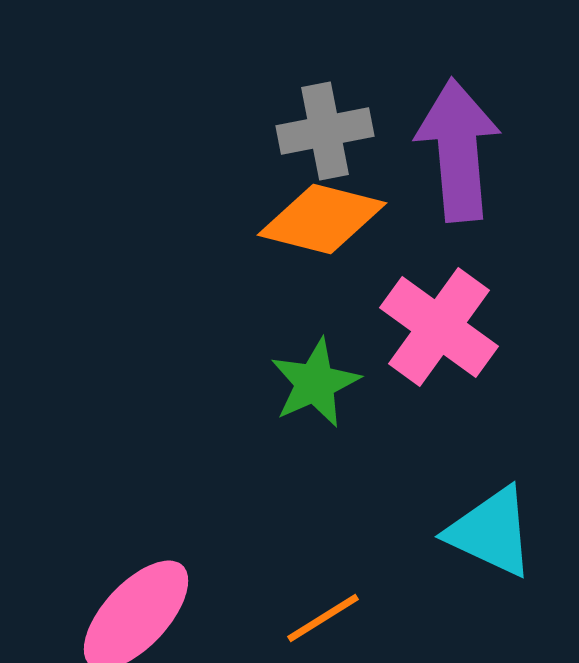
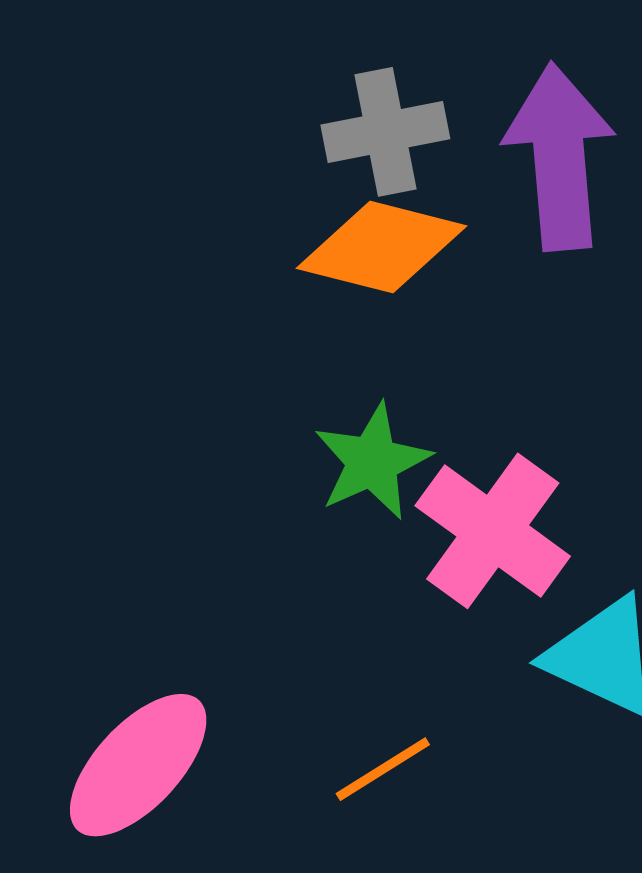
pink cross: (439, 327) -> (493, 531), moved

